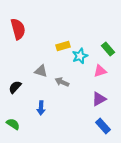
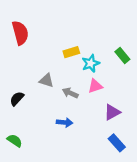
pink triangle: (100, 71) -> (95, 86), moved
blue arrow: (41, 108) -> (65, 122), moved, turned -88

